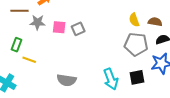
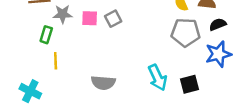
green rectangle: (16, 45) -> (46, 35), moved
yellow line: (29, 60) -> (56, 61), turned 72
black square: (137, 77) -> (189, 84), moved

